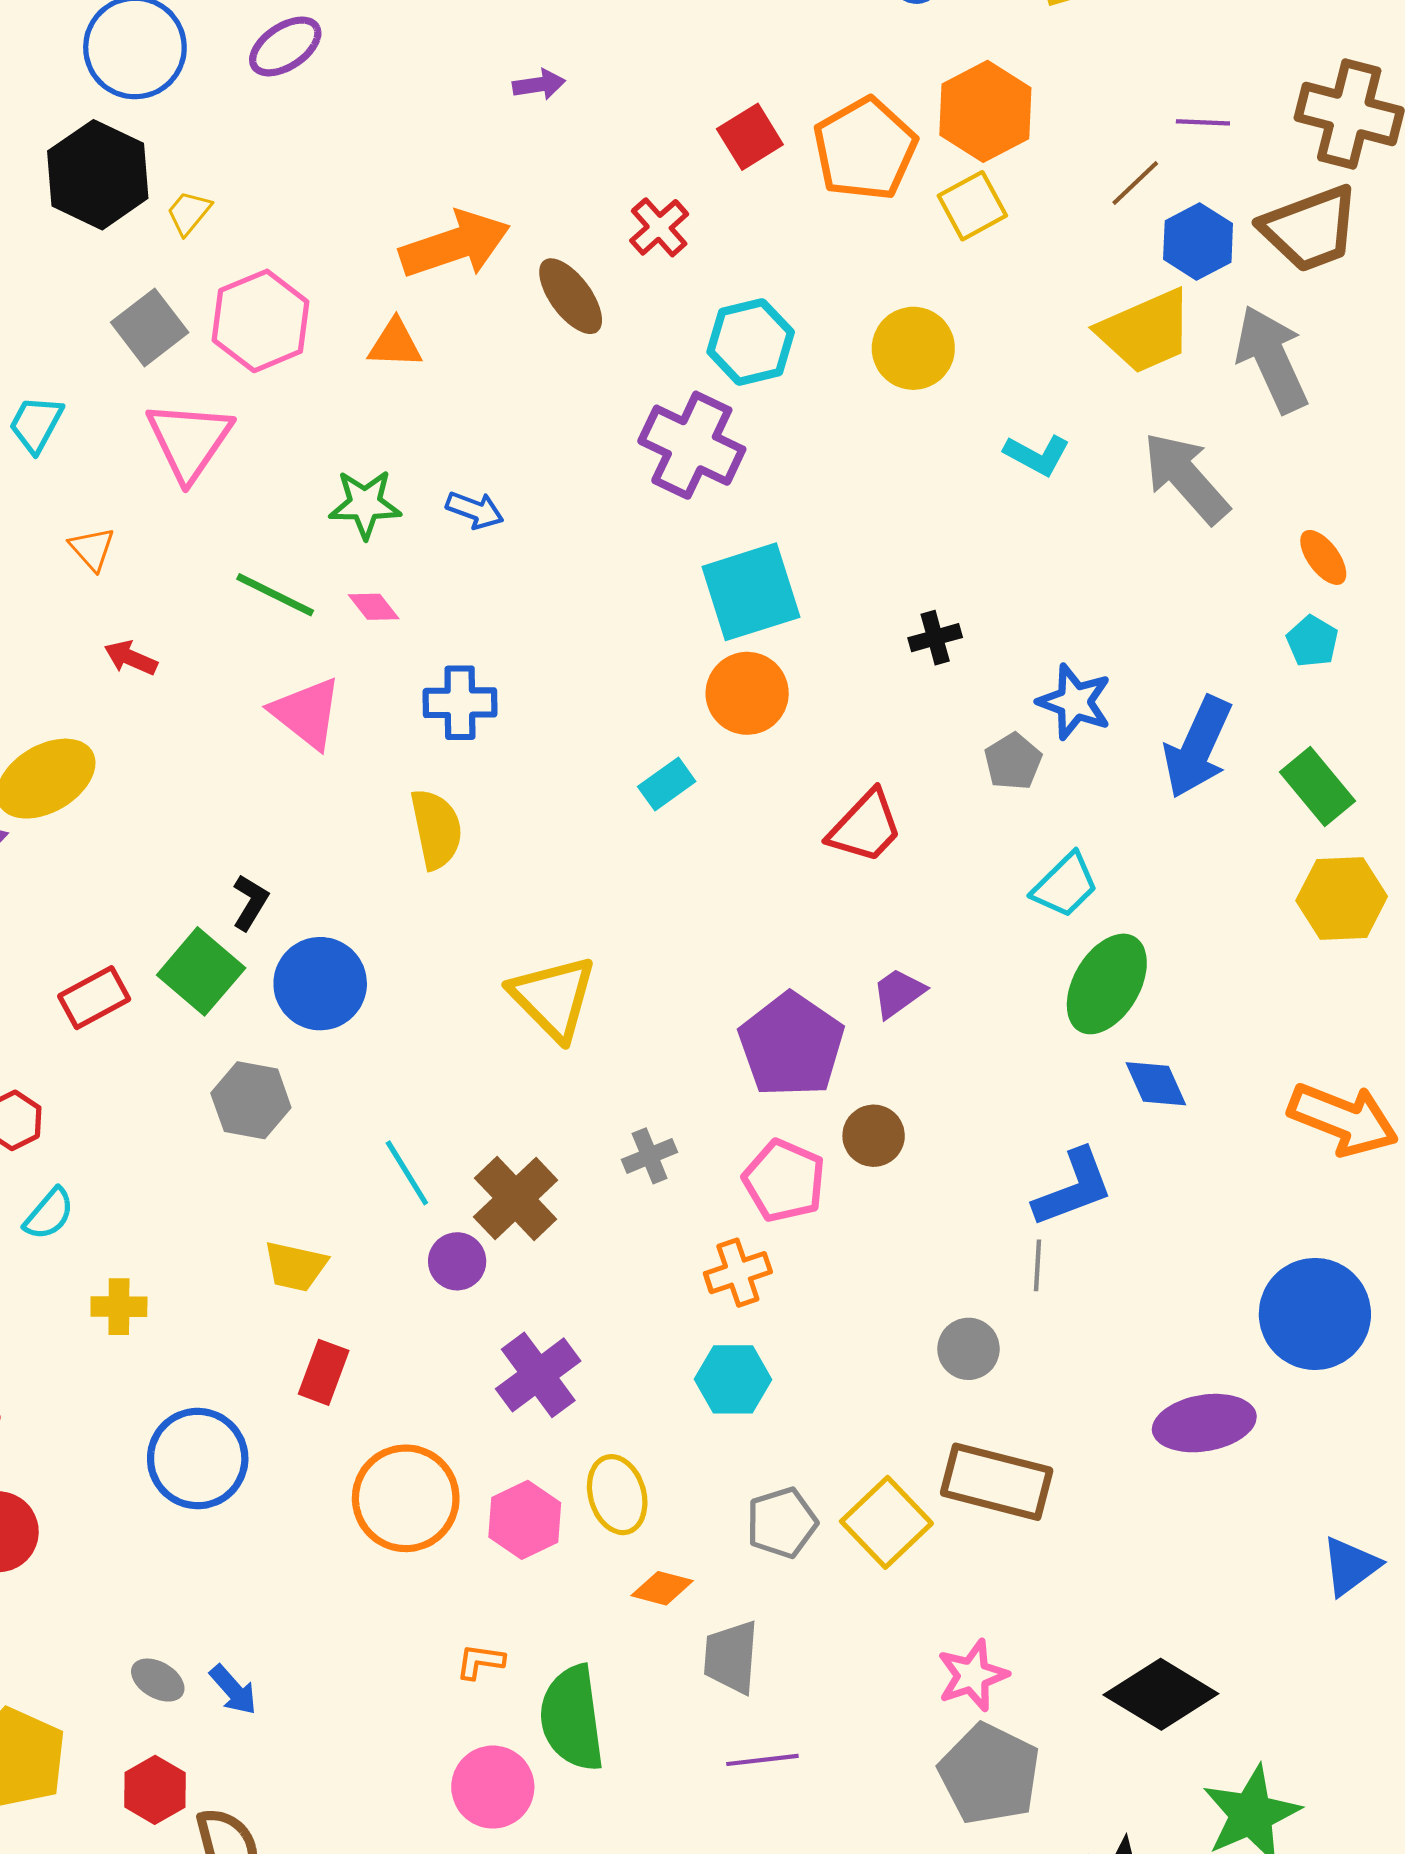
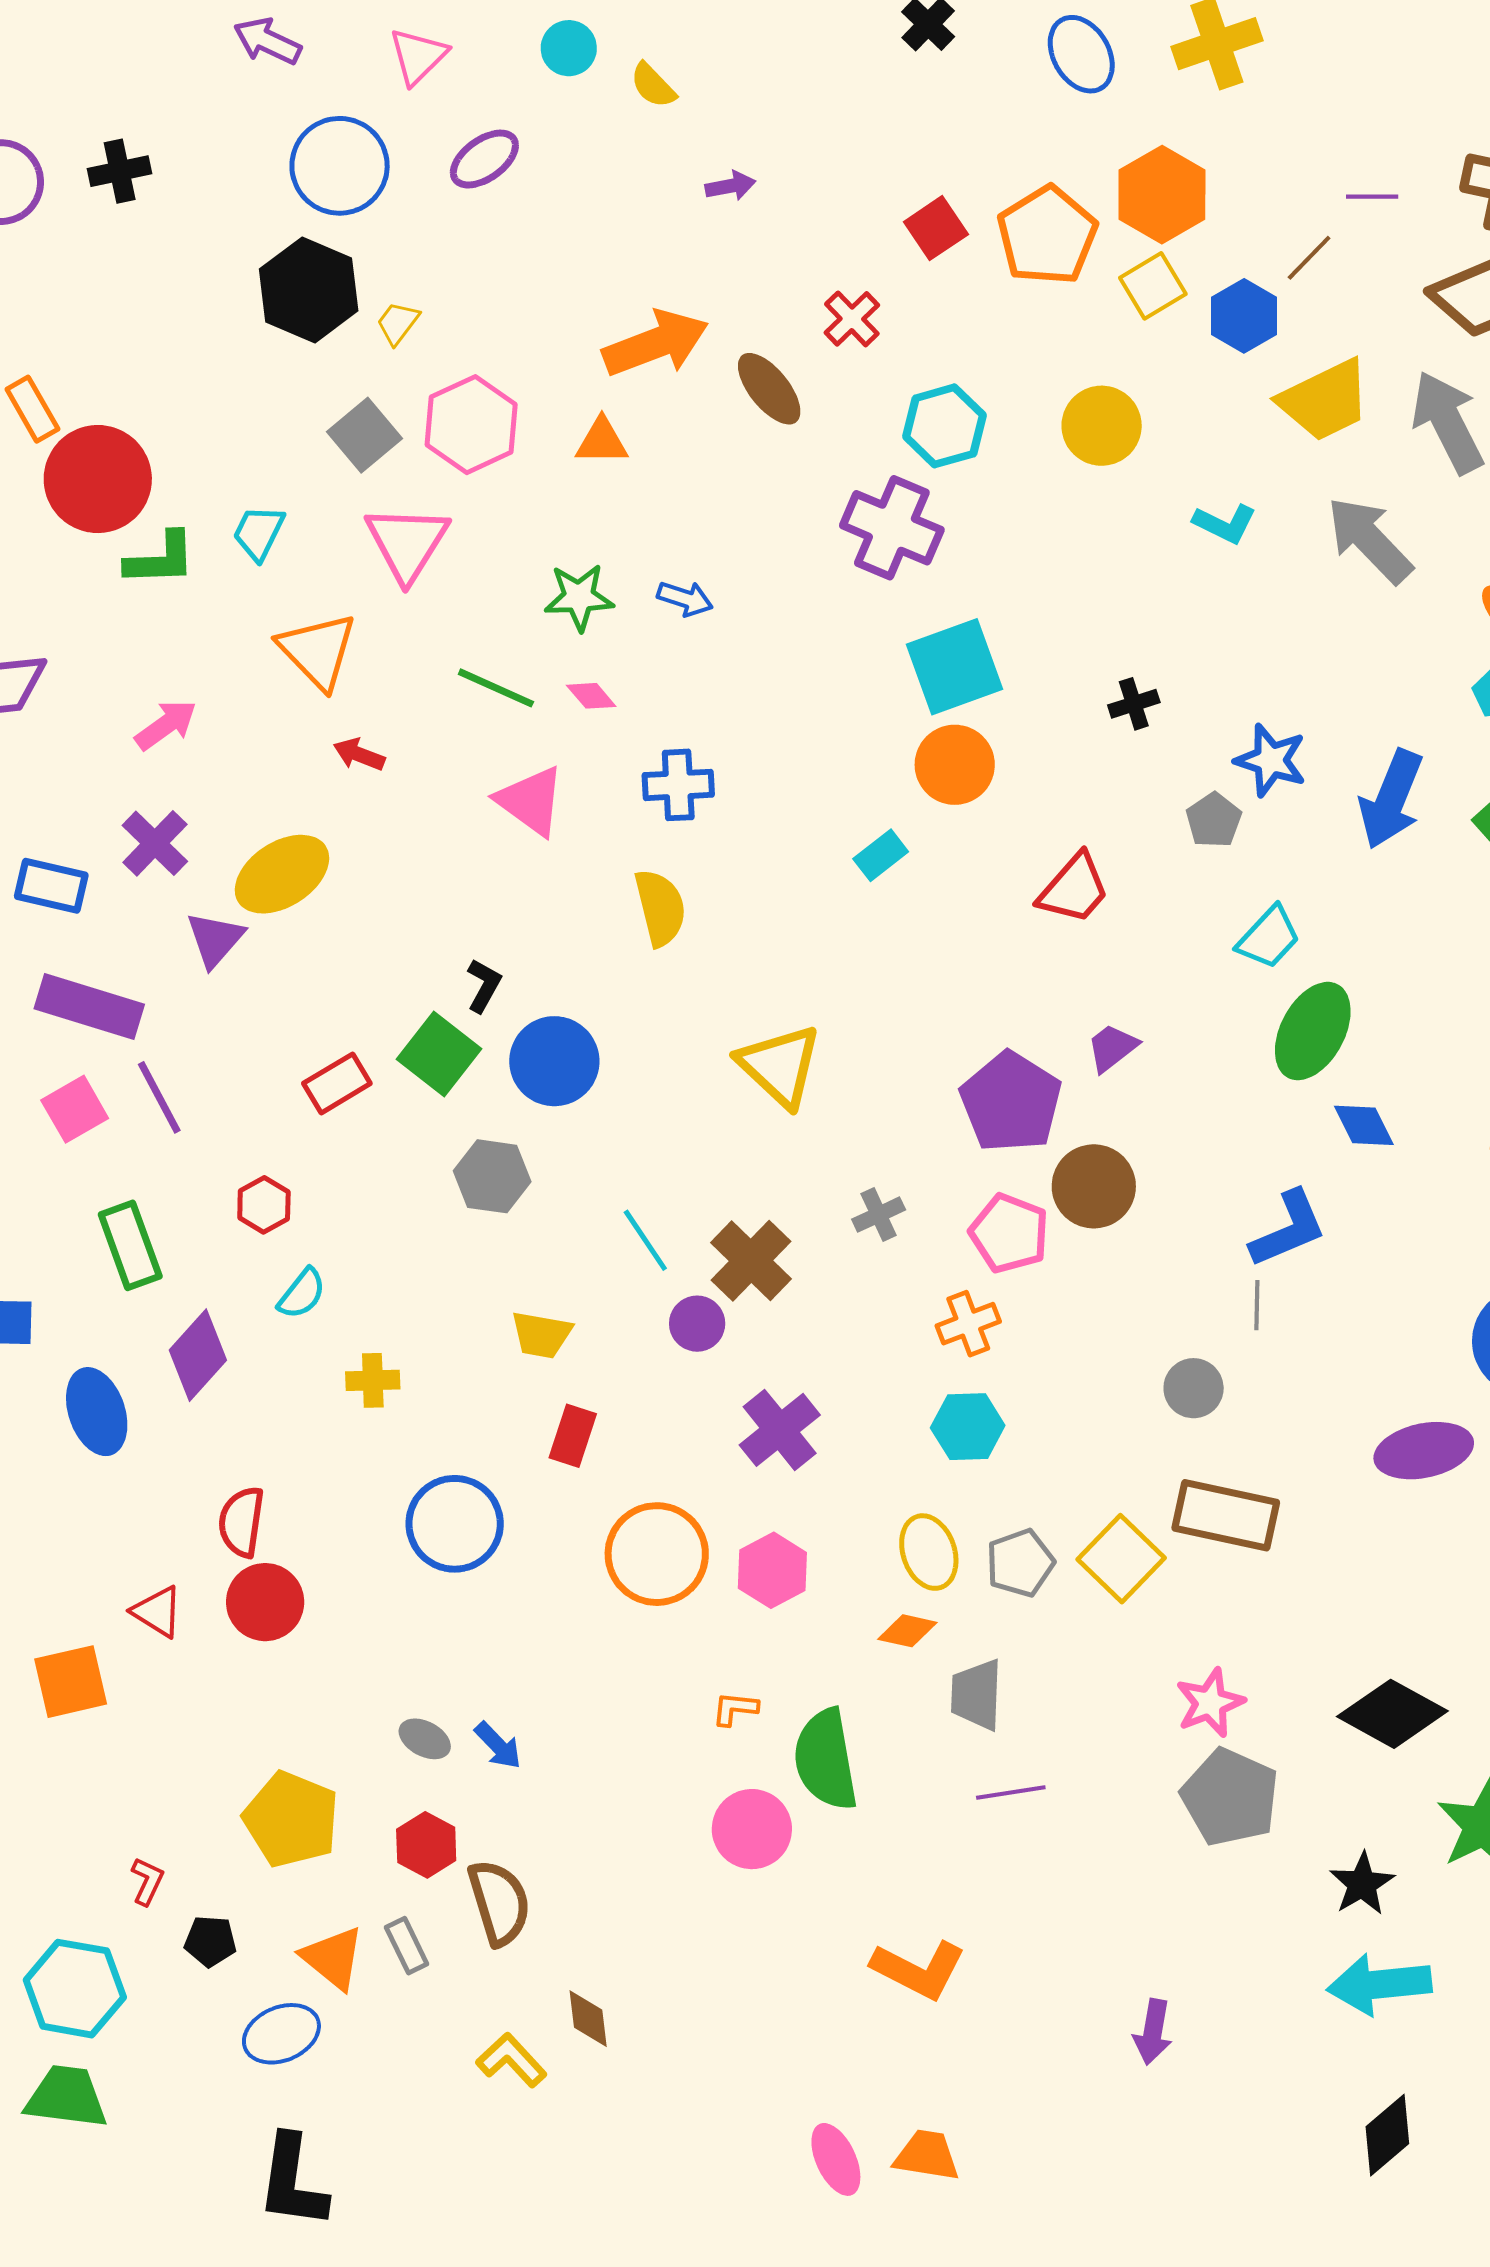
blue hexagon: (1198, 241) -> (1244, 316), moved
orange triangle: (92, 549) -> (318, 651), size x1.8
brown circle: (874, 1136) -> (1094, 1186), size x1.4
yellow ellipse: (617, 1495) -> (929, 1552), moved

